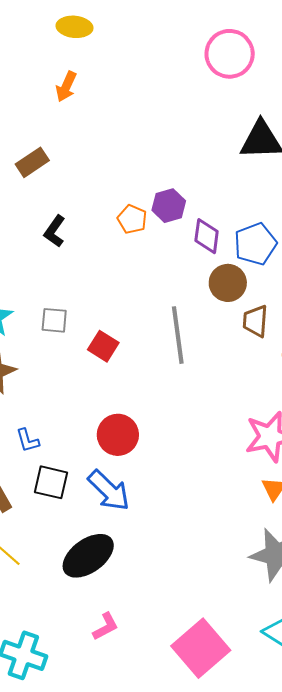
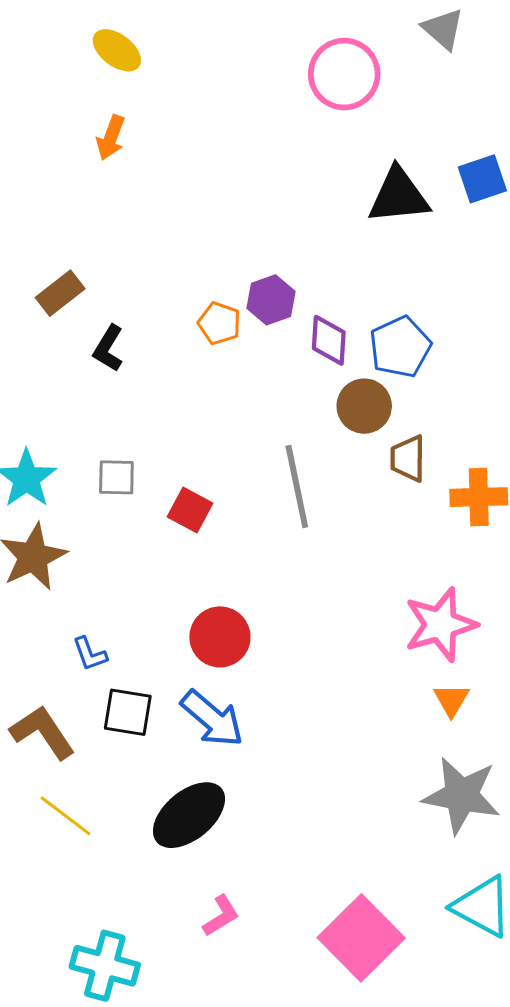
yellow ellipse: (74, 27) -> (117, 50), turned 36
brown rectangle: (32, 162) -> (60, 293), moved

